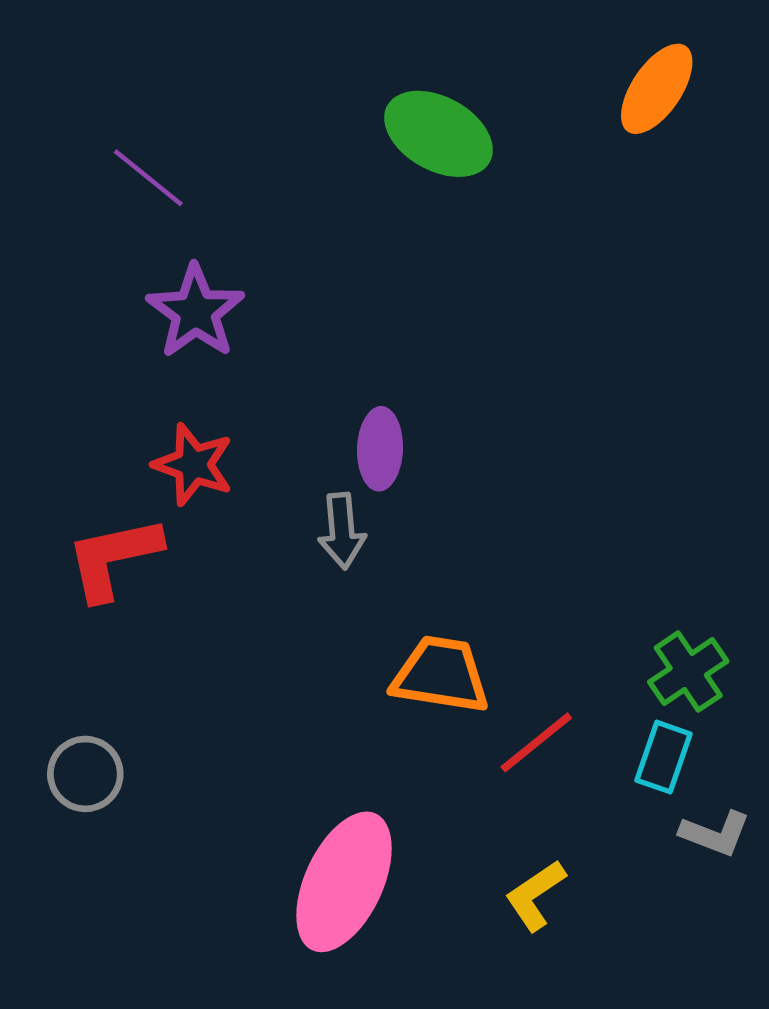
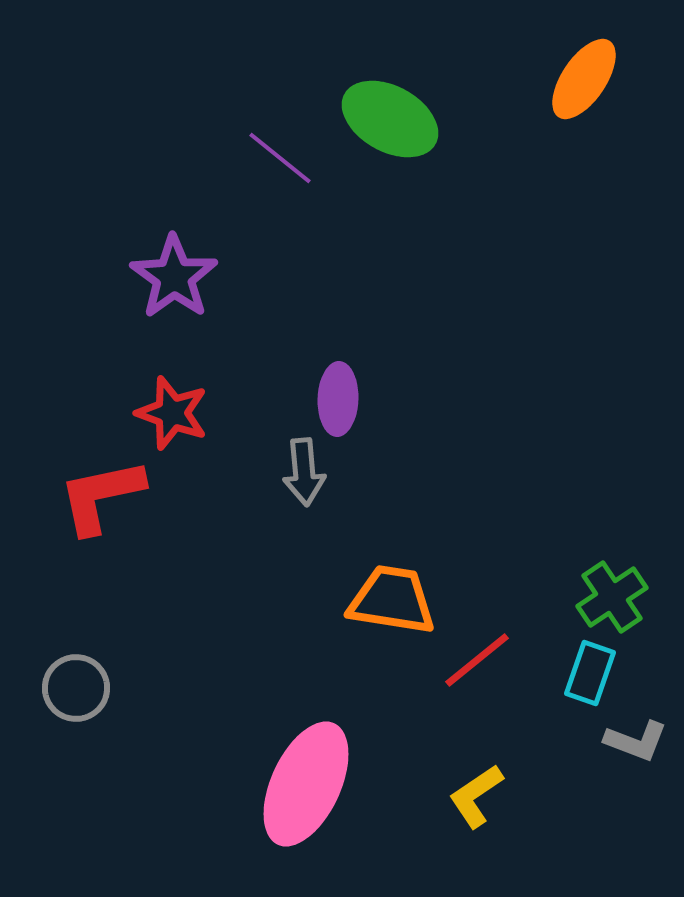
purple line: (148, 178) -> (280, 158), moved

